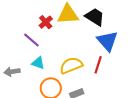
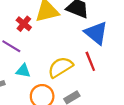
red line: (98, 65) -> (90, 61), turned -30

